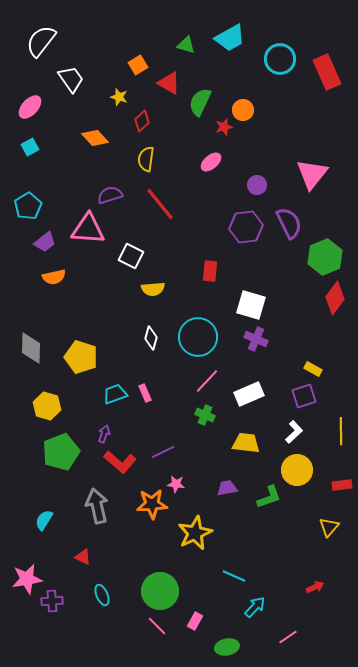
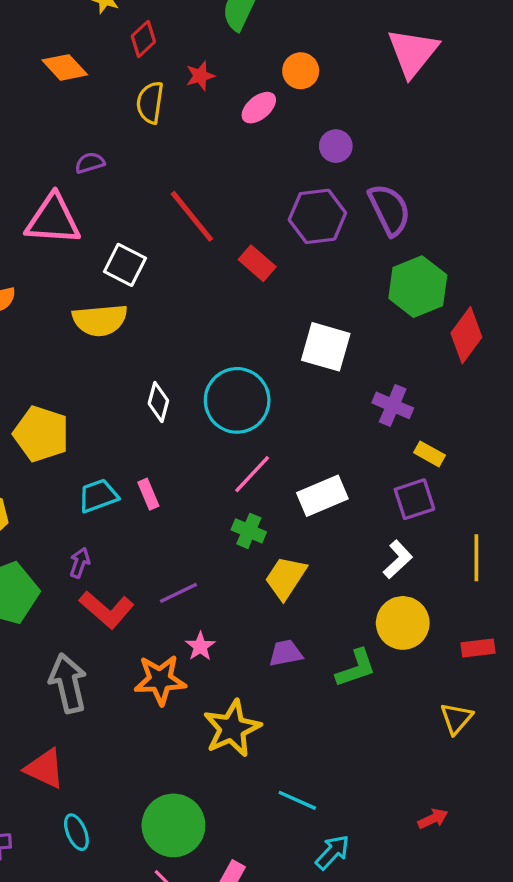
orange circle: (243, 110) -> (301, 71), moved
red star: (224, 127) -> (200, 76), moved
pink triangle: (312, 174) -> (413, 52), moved
purple semicircle: (110, 195) -> (90, 163), size x0.7
red line: (160, 204) -> (192, 216), moved
green hexagon: (325, 257) -> (418, 287), moved
red rectangle: (210, 271) -> (257, 263), moved, turned -55
yellow semicircle: (153, 289) -> (100, 320), moved, size x1.4
purple cross: (256, 339) -> (393, 405), moved
yellow trapezoid: (246, 443) -> (286, 578), moved, turned -64
pink star: (176, 484) -> (200, 646), turned 30
red triangle: (83, 557) -> (45, 769), size x1.5

